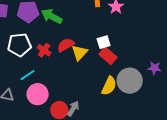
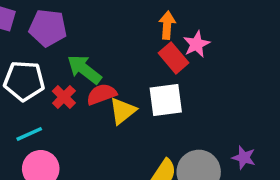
green arrow: (52, 16) -> (84, 69), moved
white square: (104, 42) -> (166, 100), size x1.5
red rectangle: (108, 56) -> (174, 58), moved

